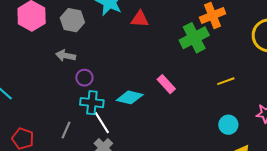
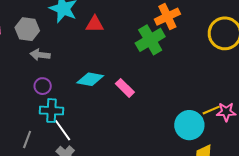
gray arrow: (66, 56) -> (40, 55), moved
yellow line: (226, 81) -> (211, 110), moved
cyan diamond: (130, 97) -> (90, 79), moved
cyan circle: (228, 125) -> (189, 125), size x1.5

